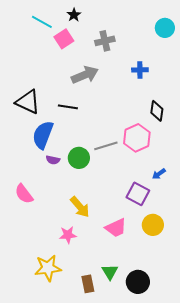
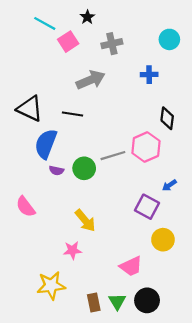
black star: (74, 15) -> (87, 17), moved
cyan circle: (165, 28) -> (169, 39), moved
pink trapezoid: (116, 228) -> (131, 266), moved
green triangle: (110, 272) -> (117, 301), moved

